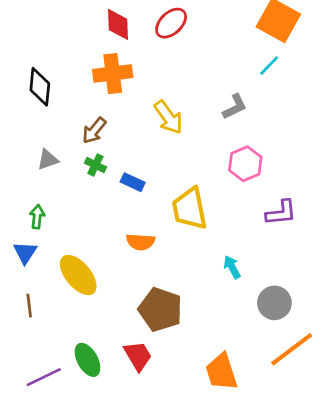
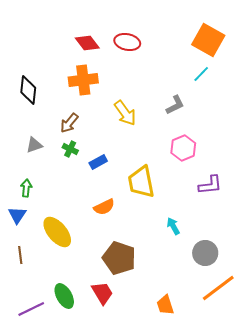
red ellipse: (171, 23) -> (127, 42), turned 55
red diamond: (118, 24) -> (87, 43), turned -35
blue rectangle: (133, 182) -> (98, 162), turned -54
orange semicircle: (141, 242) -> (104, 207), turned -30
orange trapezoid: (221, 372) -> (165, 305), size x0.7

